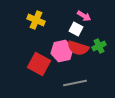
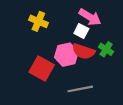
pink arrow: (84, 16) -> (90, 17), size x1.5
green cross: (99, 46) -> (106, 49), turned -32

